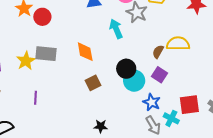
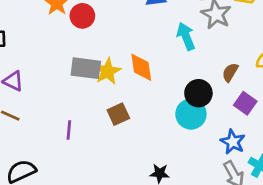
brown semicircle: (158, 52) -> (230, 72), moved
yellow star: (26, 61) -> (108, 71), moved
cyan circle: (134, 81) -> (191, 114), moved
brown square: (93, 83) -> (118, 114), moved

